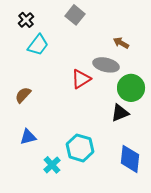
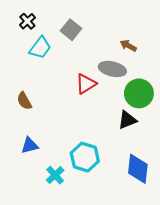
gray square: (75, 15) -> (71, 30), moved
brown semicircle: (23, 95) -> (24, 101), turned -72

